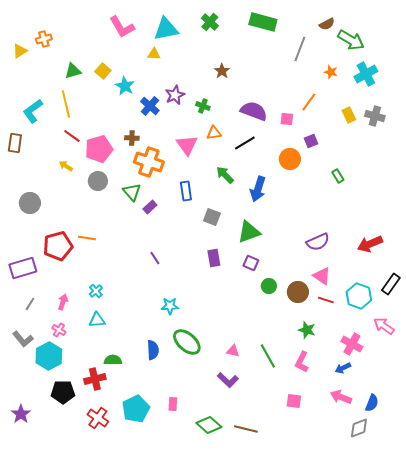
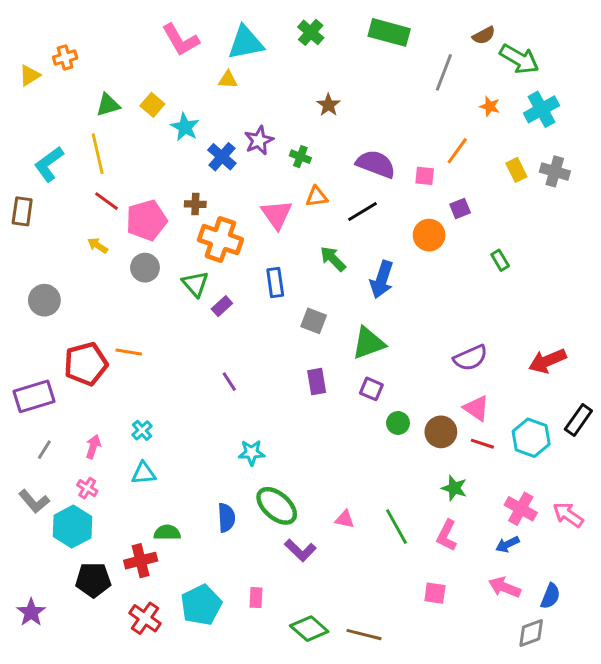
pink arrow: (384, 326) -> (568, 515), moved
purple L-shape: (228, 380) -> (300, 550), moved

